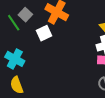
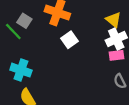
white square: (44, 33) -> (69, 40), moved

